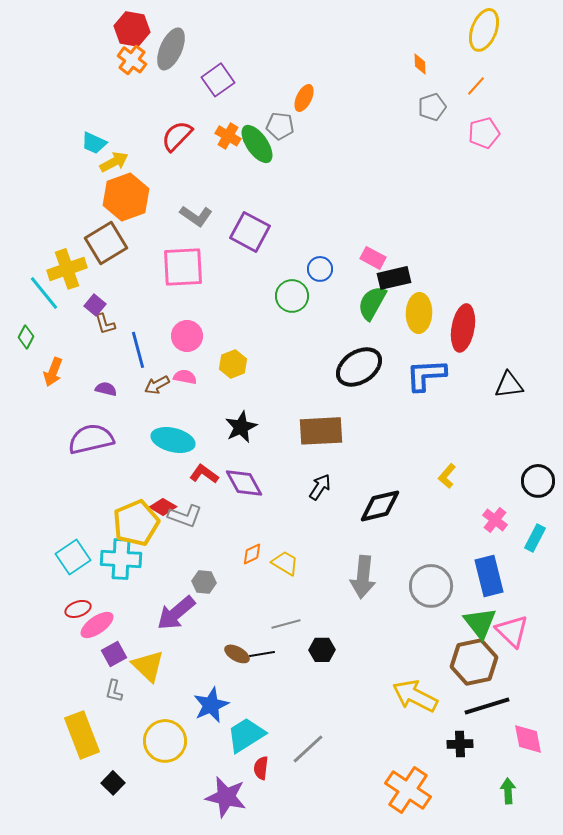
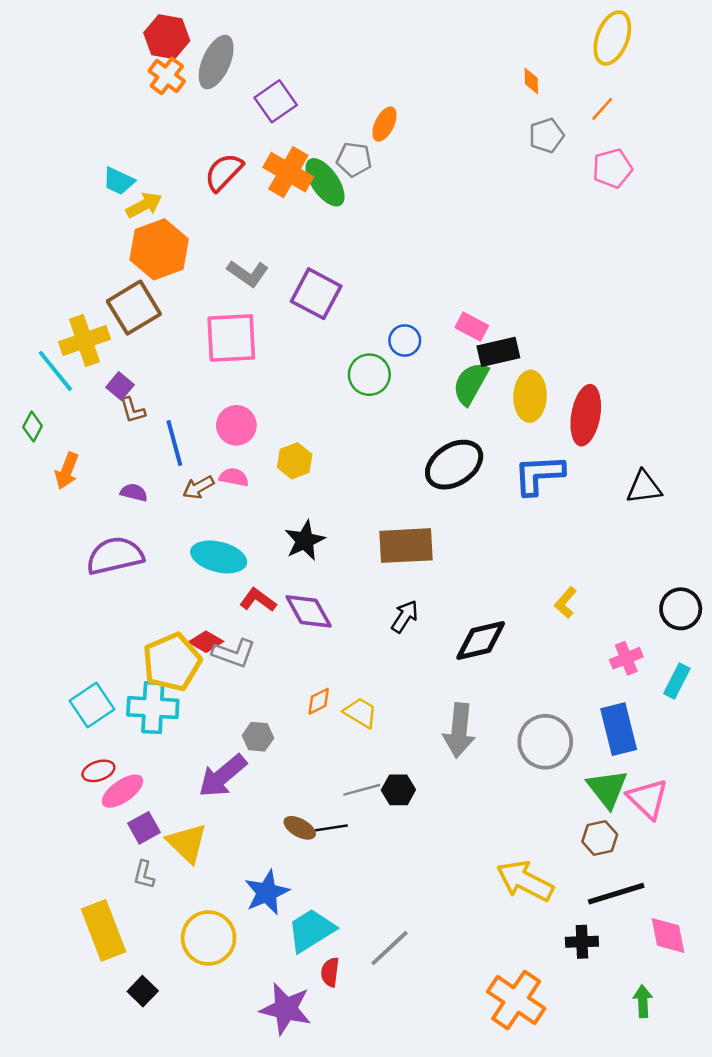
orange cross: (228, 136) -> (288, 172), size x1.5
pink cross: (495, 520) -> (626, 658), turned 30
black hexagon: (322, 650) -> (398, 790), moved
brown hexagon: (474, 662) -> (600, 838), size x0.6

